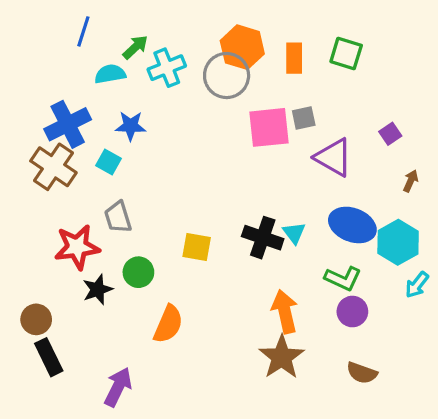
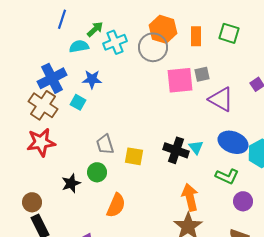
gray trapezoid: (118, 217) -> (105, 144), moved
red star: (77, 247) -> (41, 142), moved
purple circle: (352, 312) -> (243, 201), moved

